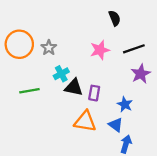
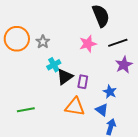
black semicircle: (115, 18) -> (101, 16), size x1.6
black triangle: (74, 87) -> (65, 77), turned -48
green line: (29, 91) -> (26, 110), moved

